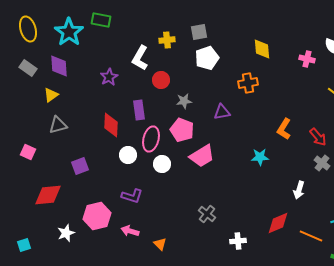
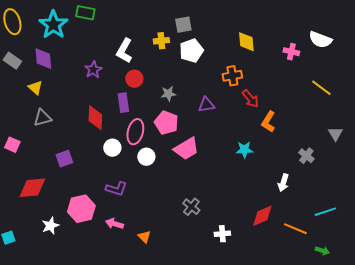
yellow cross: (167, 40) -> (161, 41), moved
red circle: (161, 80) -> (134, 79), moved
yellow triangle: (51, 95) -> (35, 88), turned -42
red arrow: (318, 137) -> (250, 99), moved

